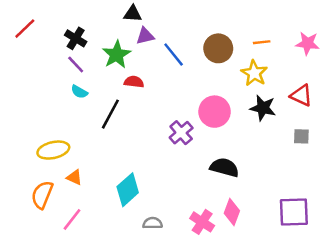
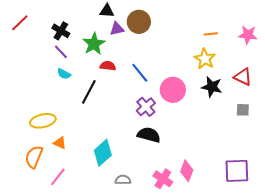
brown circle: (218, 48) -> (139, 22), moved
blue line: (174, 55) -> (140, 73), moved
black semicircle: (224, 167) -> (149, 135), moved

